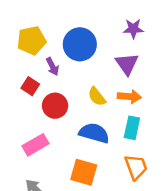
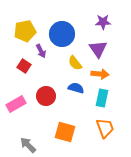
yellow semicircle: (97, 97) -> (75, 63), moved
red circle: (55, 106) -> (46, 96), moved
blue semicircle: (94, 133) -> (76, 88), moved, size x0.7
pink rectangle: (35, 145) -> (16, 104), moved

